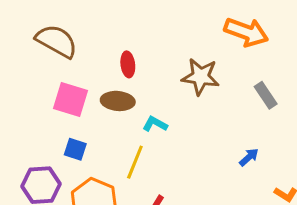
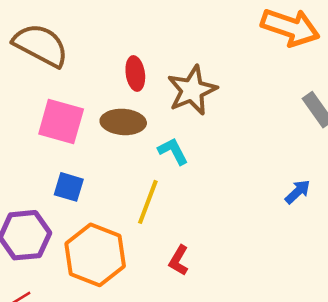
brown star: (201, 77) -> (192, 90), moved, turned -30
cyan L-shape: (155, 124) -> (173, 151), turned 35

